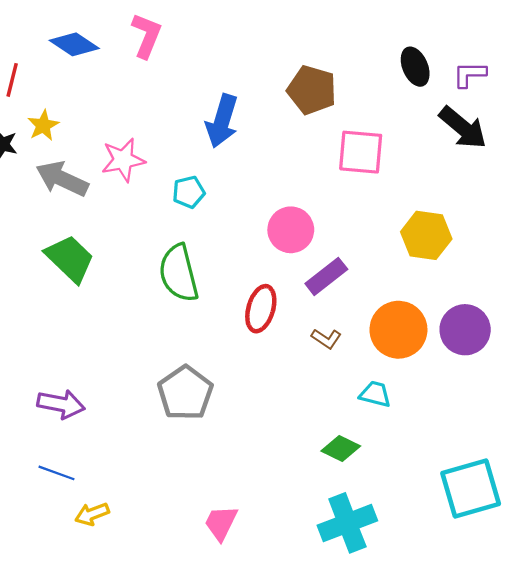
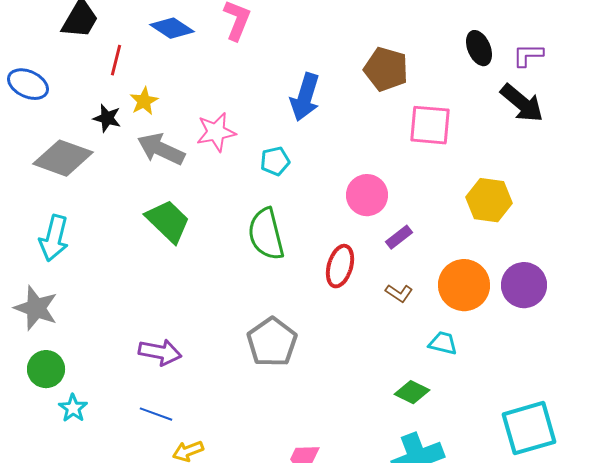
purple rectangle: (326, 276) -> (399, 237), size x0.7

